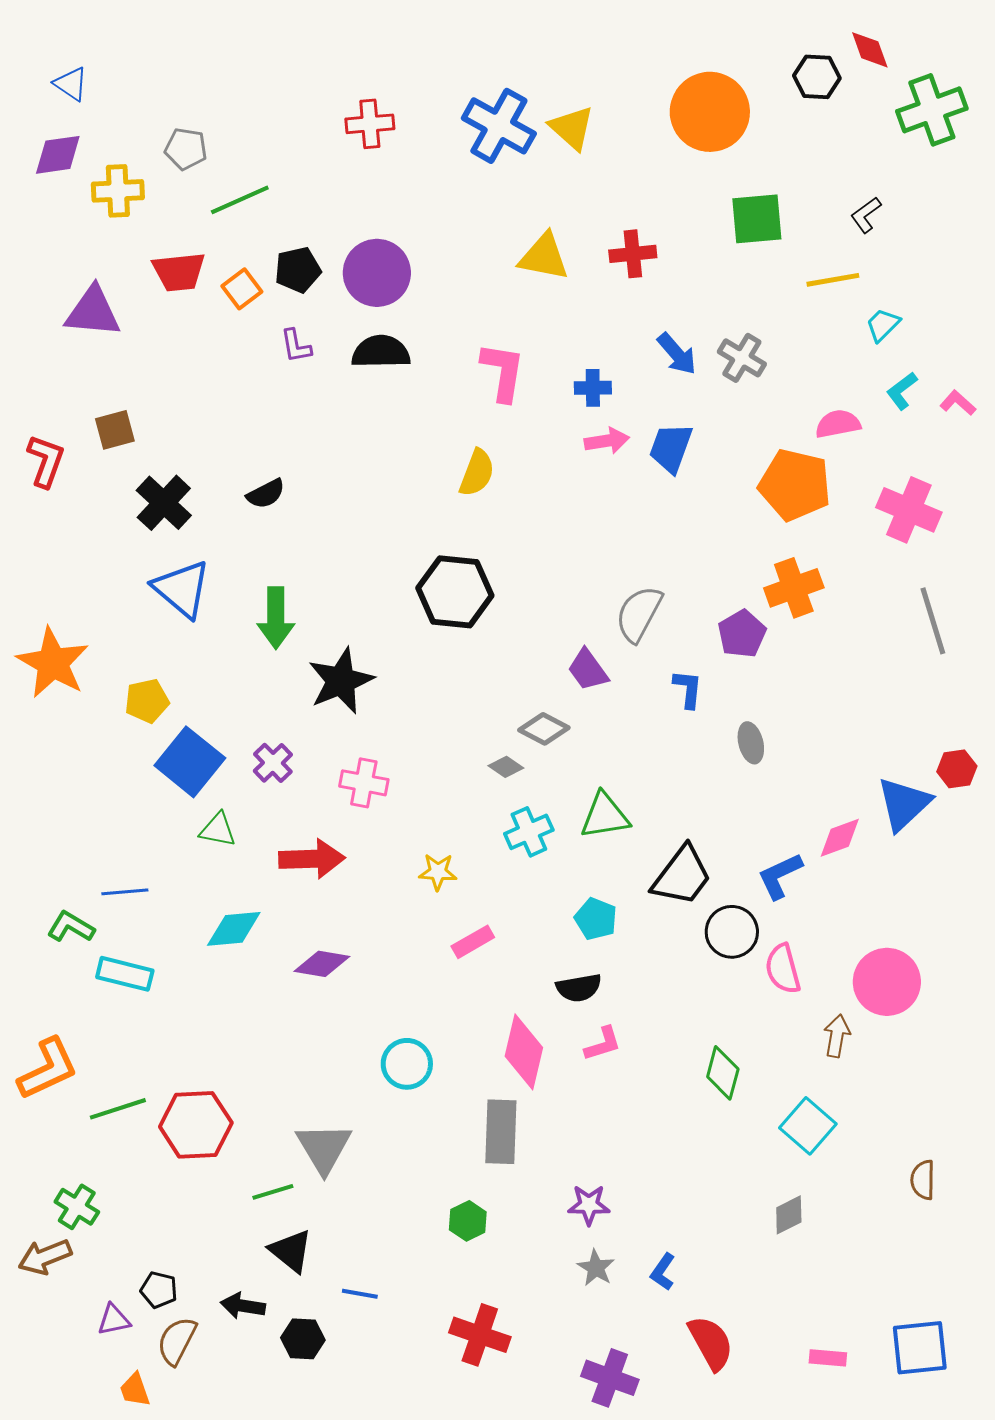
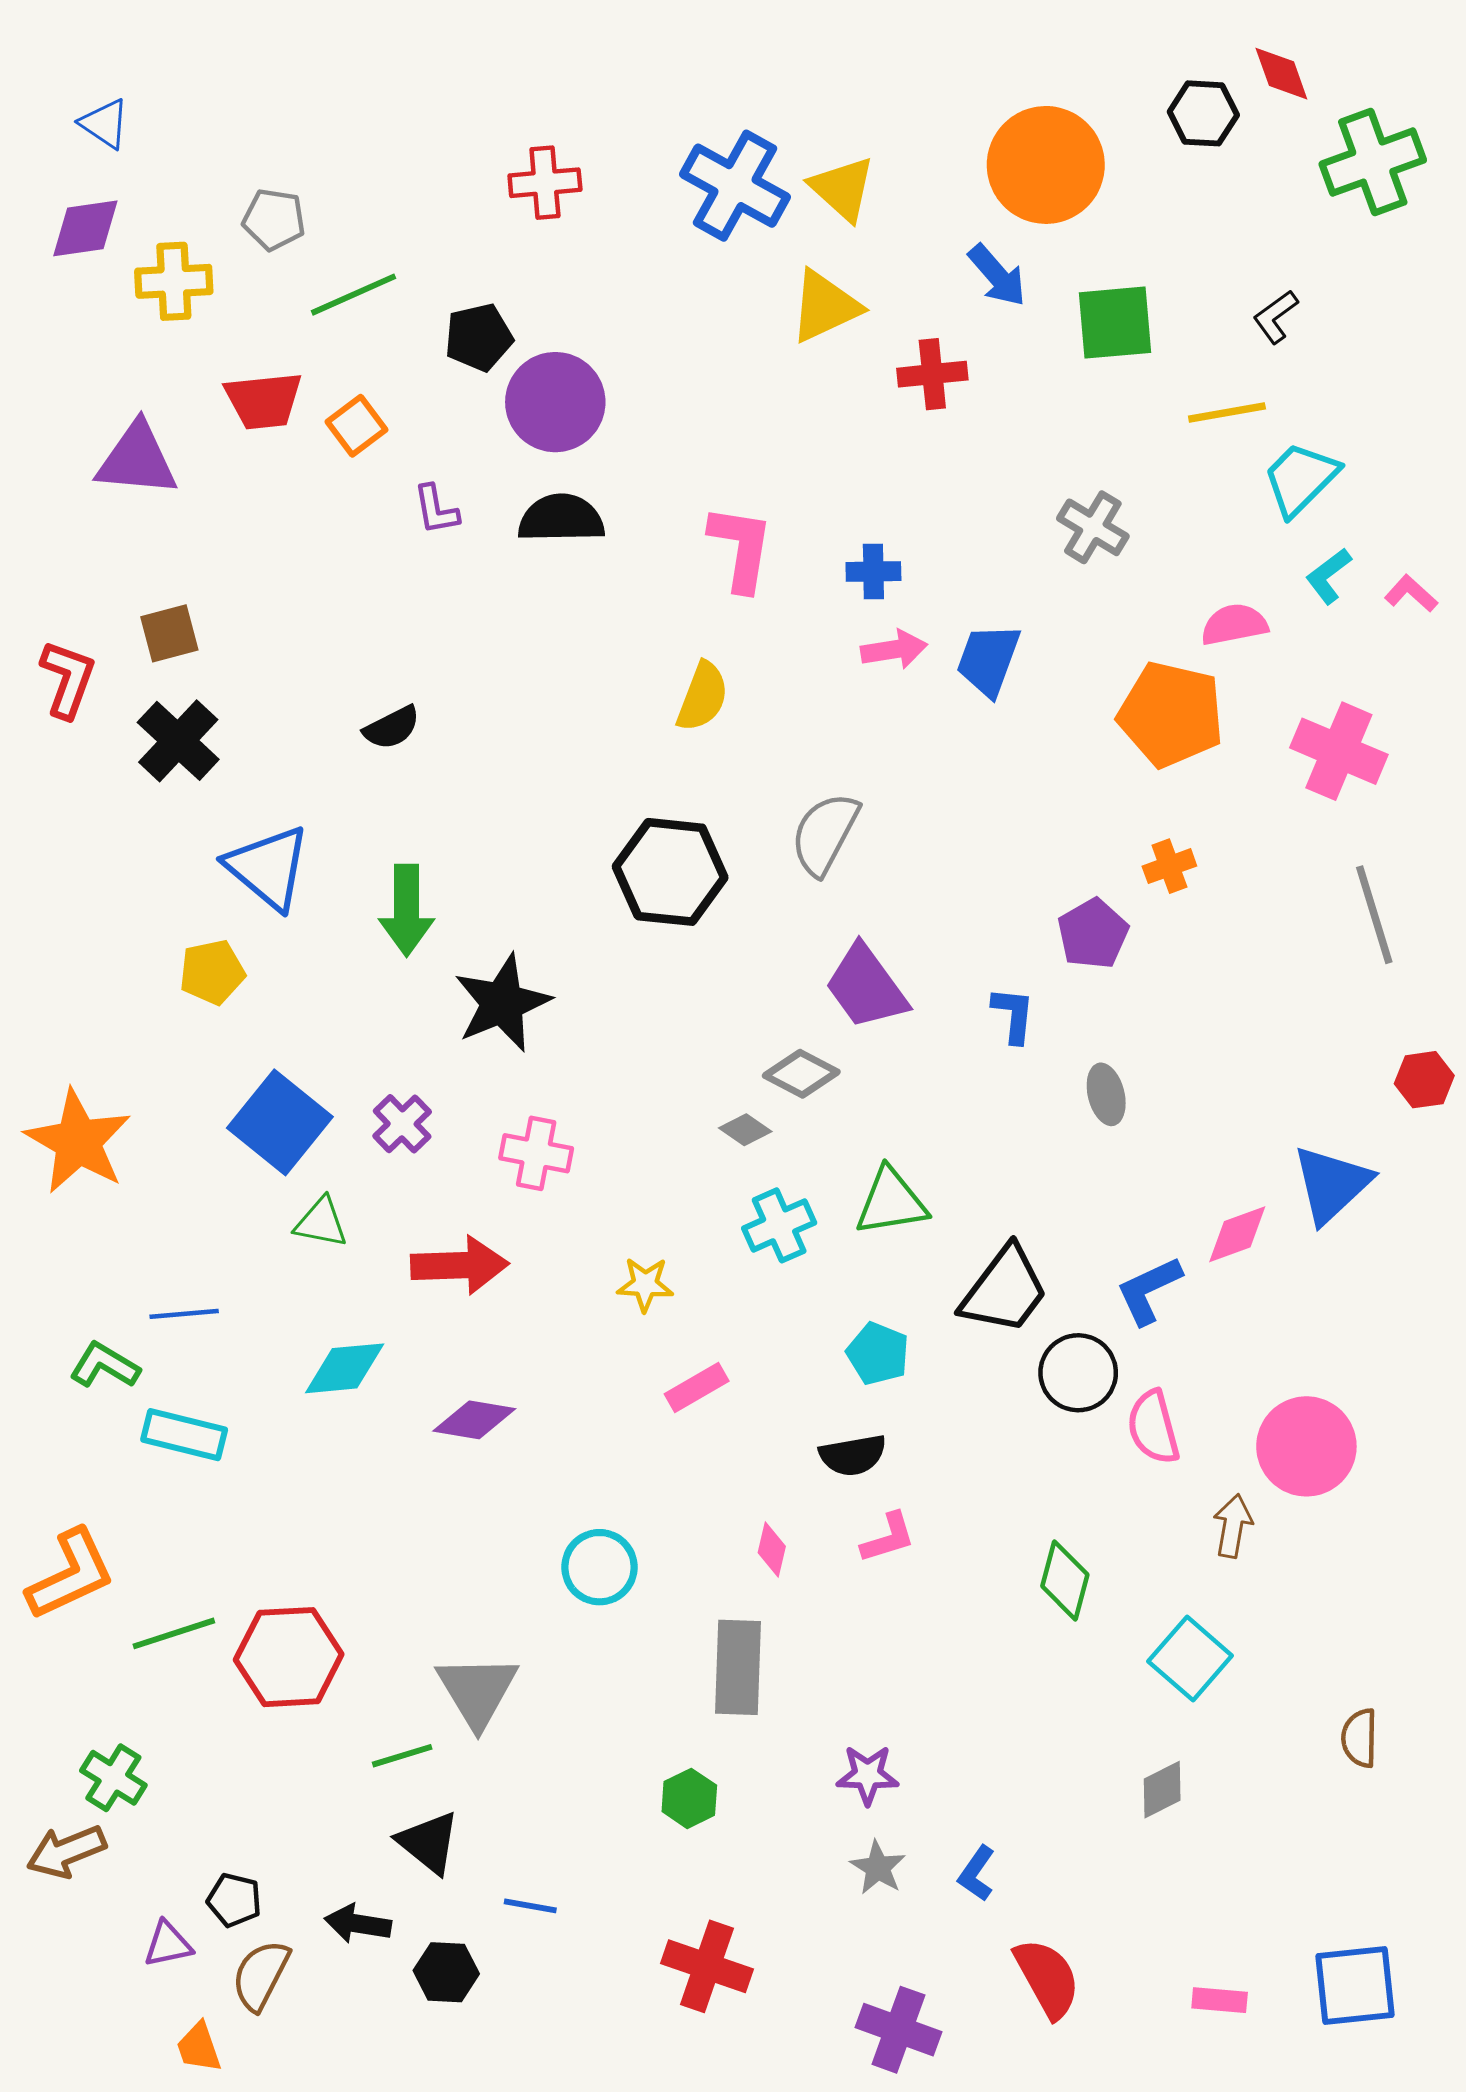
yellow triangle: (544, 257) -> (825, 306), moved, turned -36
black pentagon: (298, 270) -> (479, 337), moved
cyan trapezoid: (883, 325) -> (1301, 479), size x1.5
blue arrow: (677, 354) -> (997, 275), moved
black cross: (164, 503) -> (178, 741), moved
orange cross: (794, 588) -> (1169, 866), size x0.6
gray semicircle: (639, 614) -> (825, 834), moved
orange star: (53, 663) -> (78, 1142), moved
purple trapezoid: (588, 670) -> (866, 987), size x1.4
yellow pentagon: (147, 701) -> (212, 972), moved
red hexagon: (957, 769) -> (1424, 1080), moved
pink diamond: (524, 1052) -> (772, 1549), size x0.5

